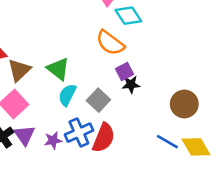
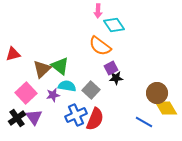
brown triangle: (19, 70) -> (42, 69), moved
cyan semicircle: (67, 95) -> (67, 86), turned 72
purple star: (53, 140) -> (53, 95), moved
yellow diamond: (196, 147) -> (166, 108), moved

